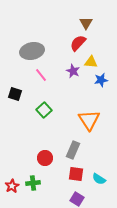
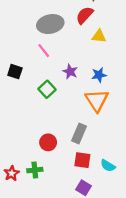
gray ellipse: (32, 51) -> (50, 24), moved
purple star: (73, 71) -> (70, 72), moved
blue star: (101, 80) -> (99, 75), moved

